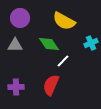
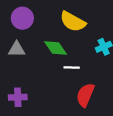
white line: (63, 61) -> (72, 67), turned 48
red semicircle: (51, 85) -> (85, 95), moved

